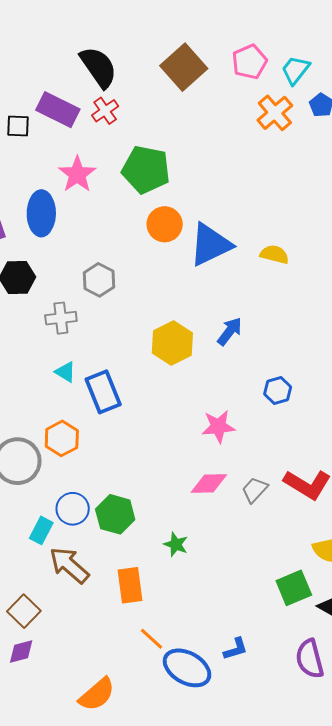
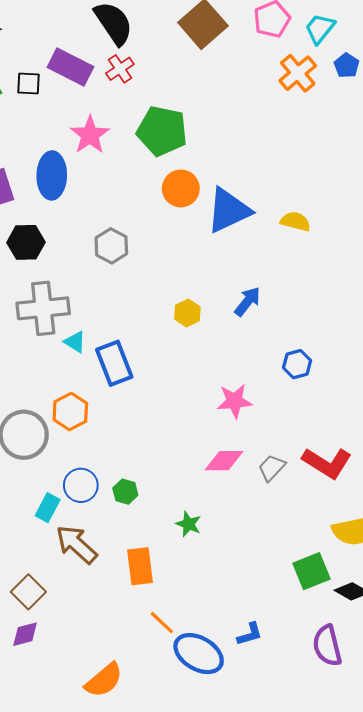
gray cross: (61, 318) -> (43, 308), moved, size x1.6
yellow hexagon: (172, 343) -> (187, 313), size x0.6
green hexagon: (115, 514) -> (125, 492), size x0.6

